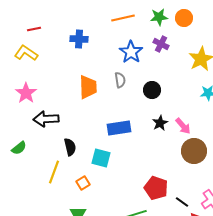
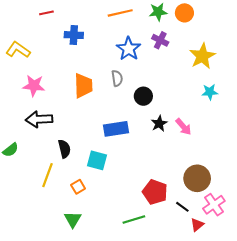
red line: (34, 29) -> (46, 13), moved
black circle: (152, 90) -> (143, 96), moved
pink star: (26, 93) -> (34, 86), moved, turned -30
brown circle: (194, 151) -> (197, 178), moved

